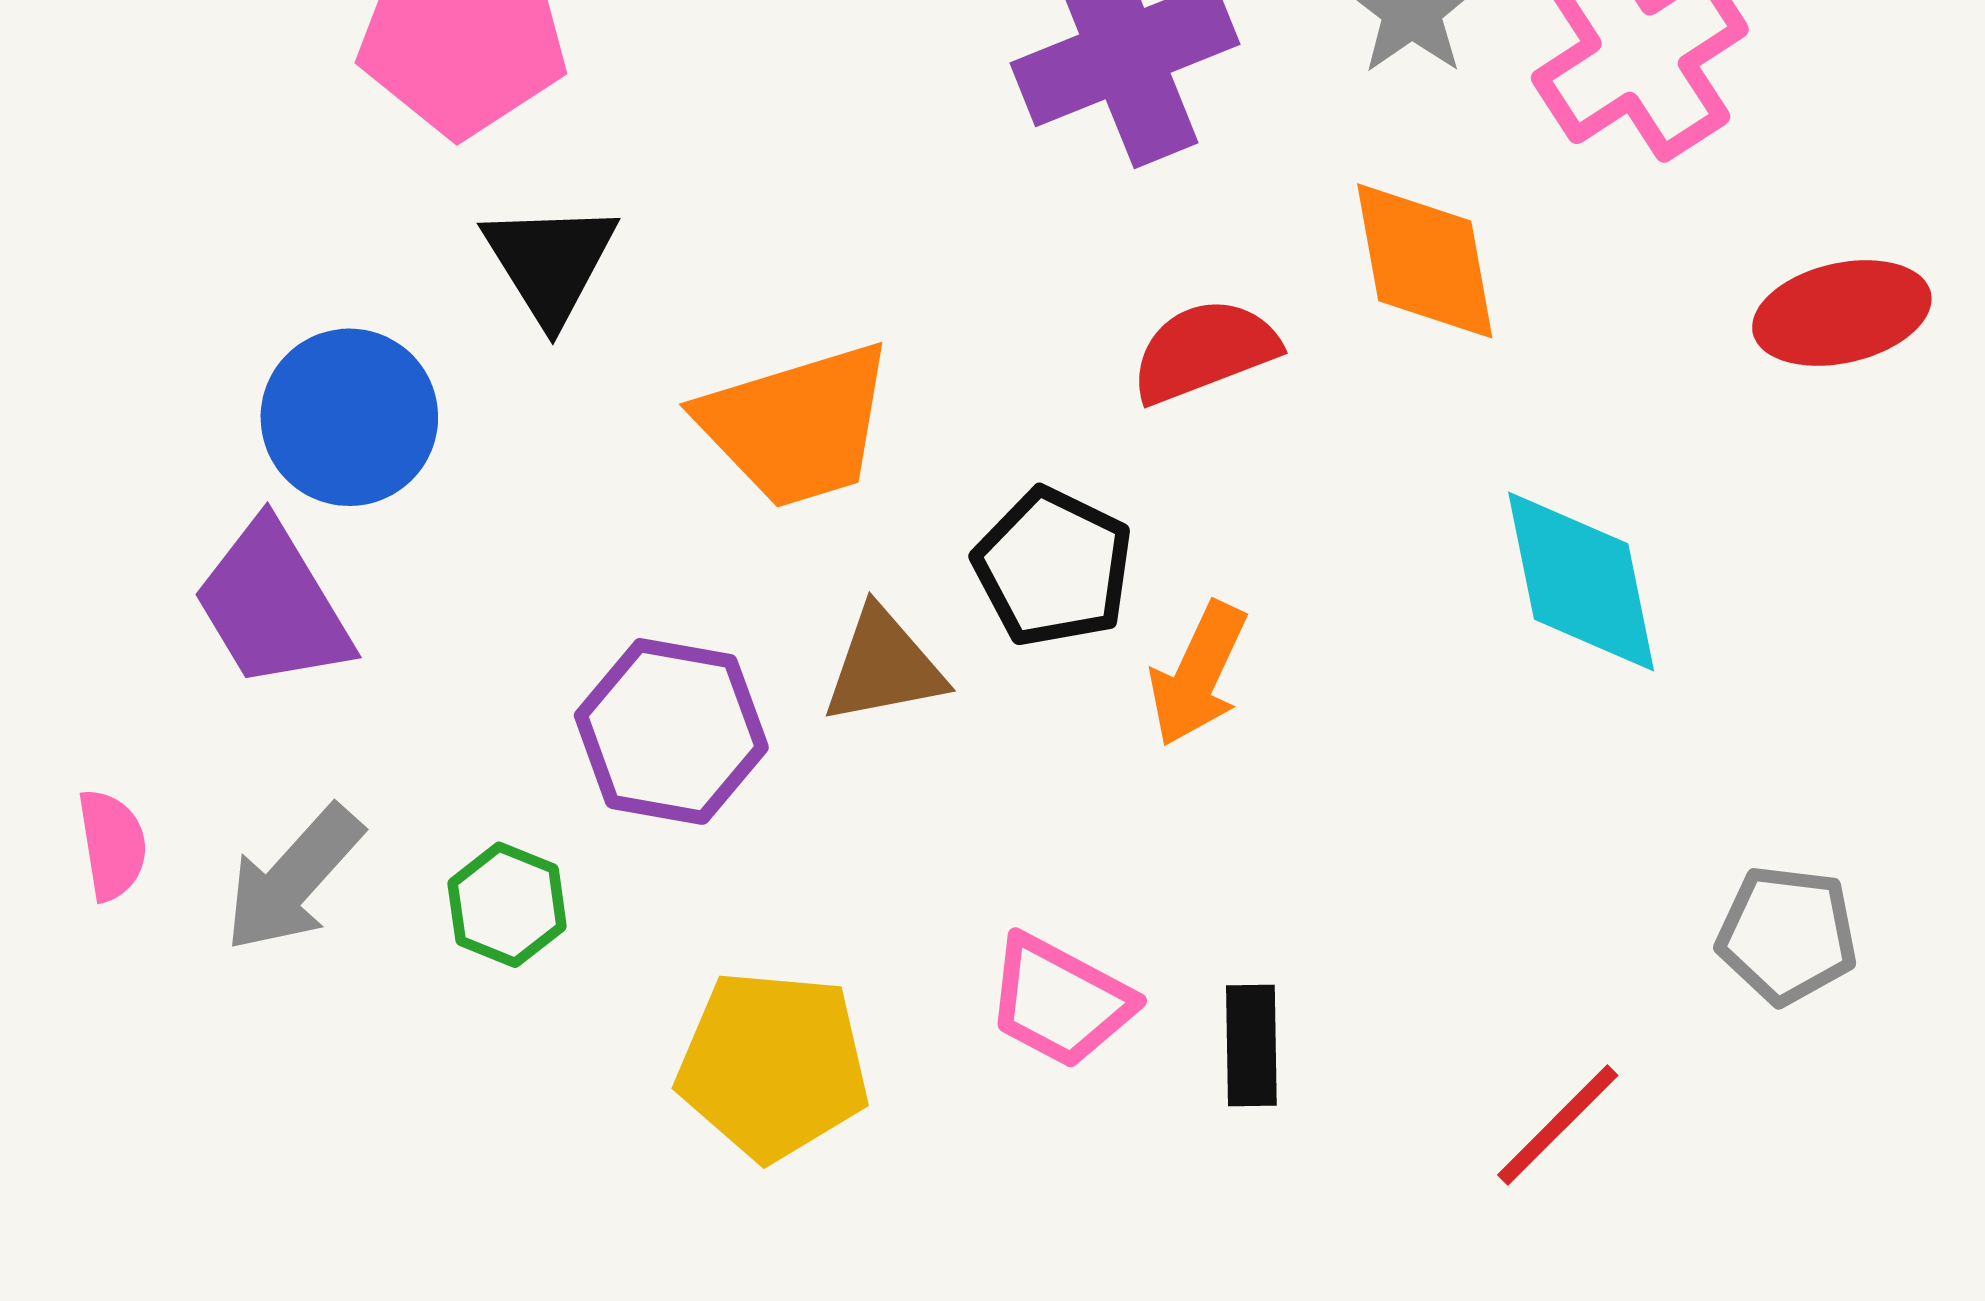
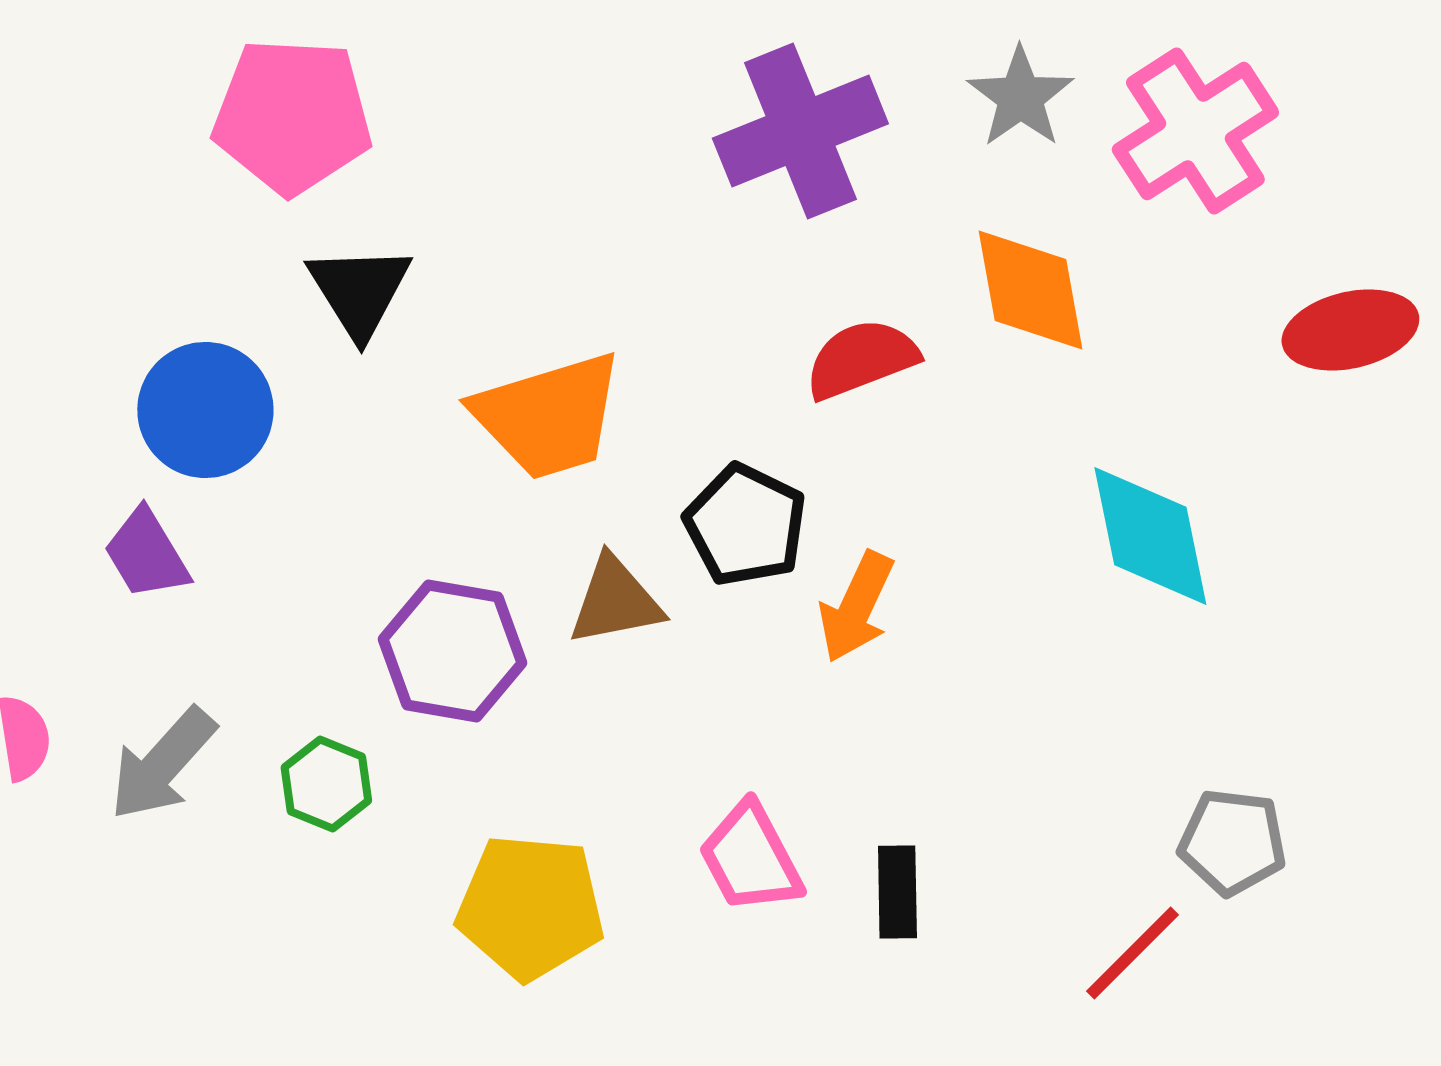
purple trapezoid: (272, 605) -> (146, 554), size x0.7
gray pentagon: (1787, 935) -> (1232, 842), moved
pink trapezoid: (1060, 1001) -> (750, 858), turned 34

